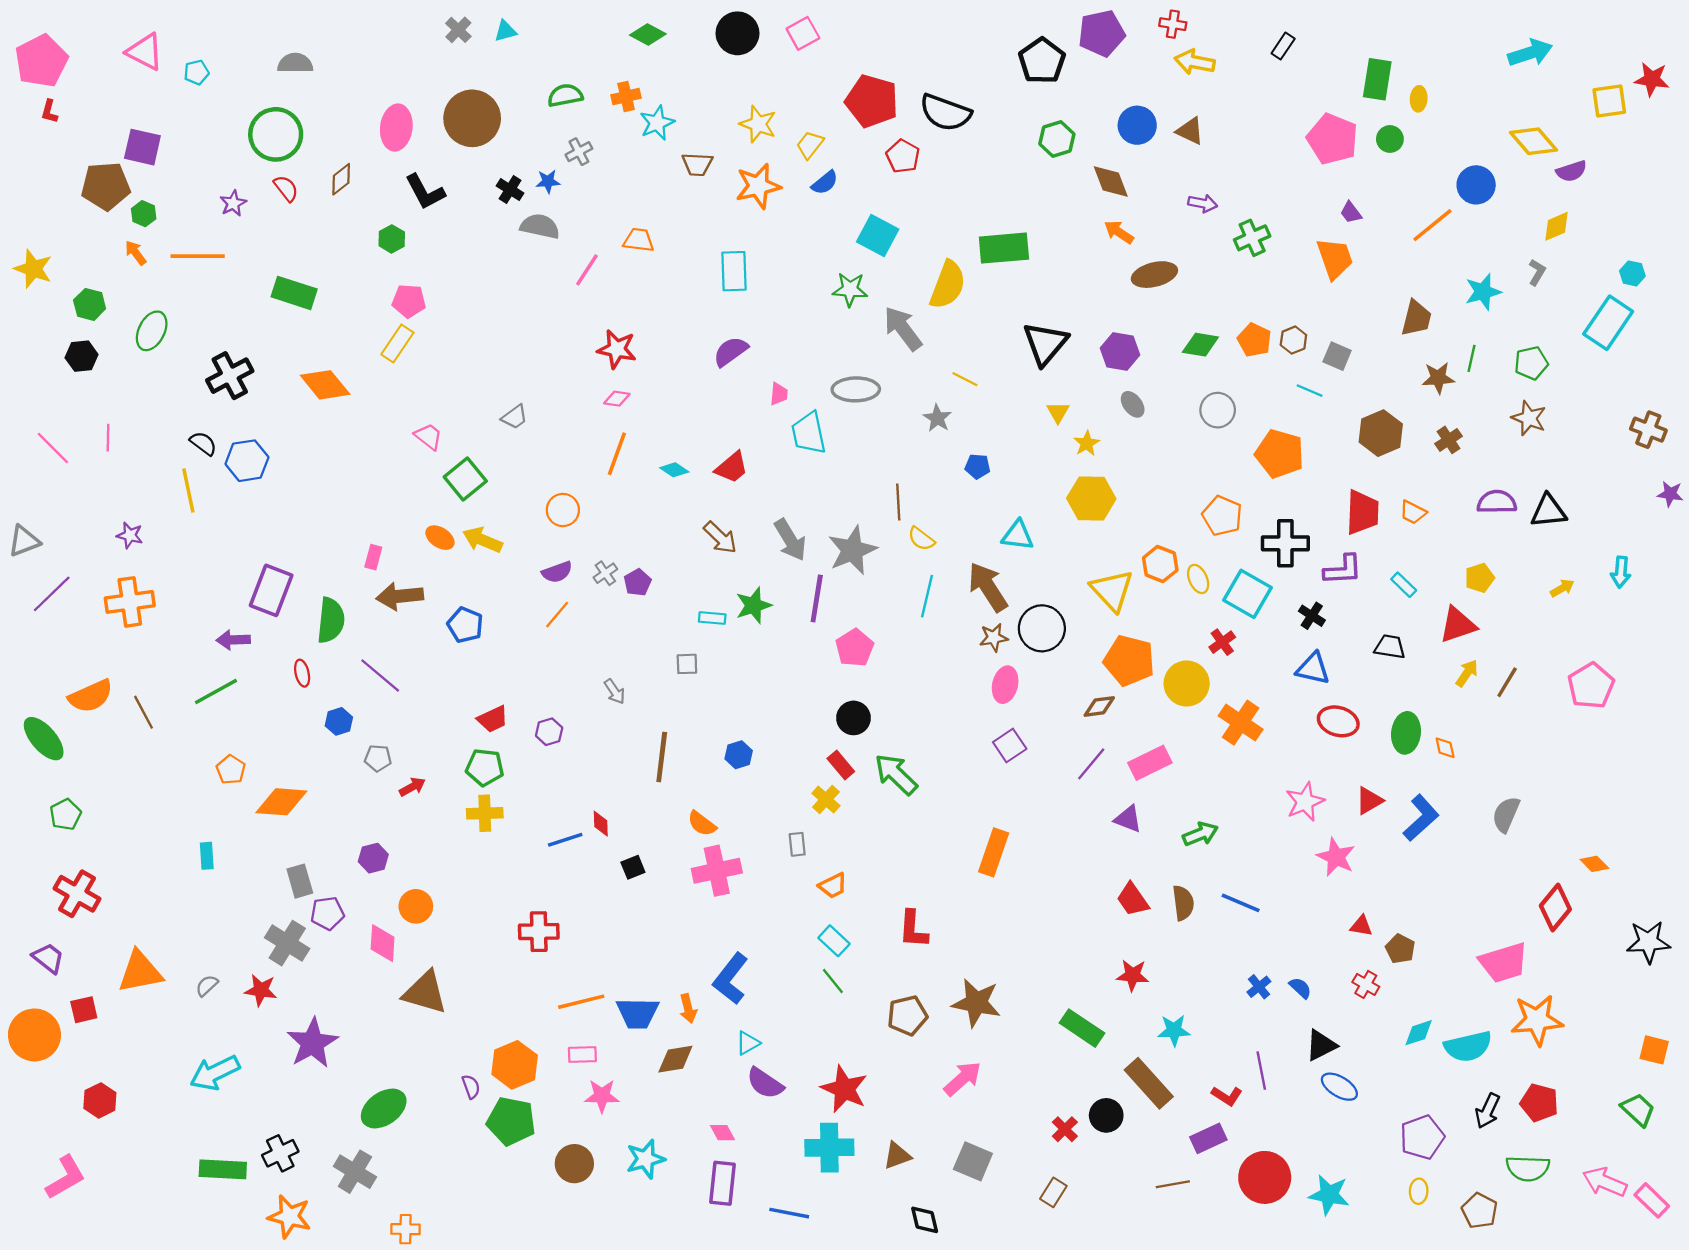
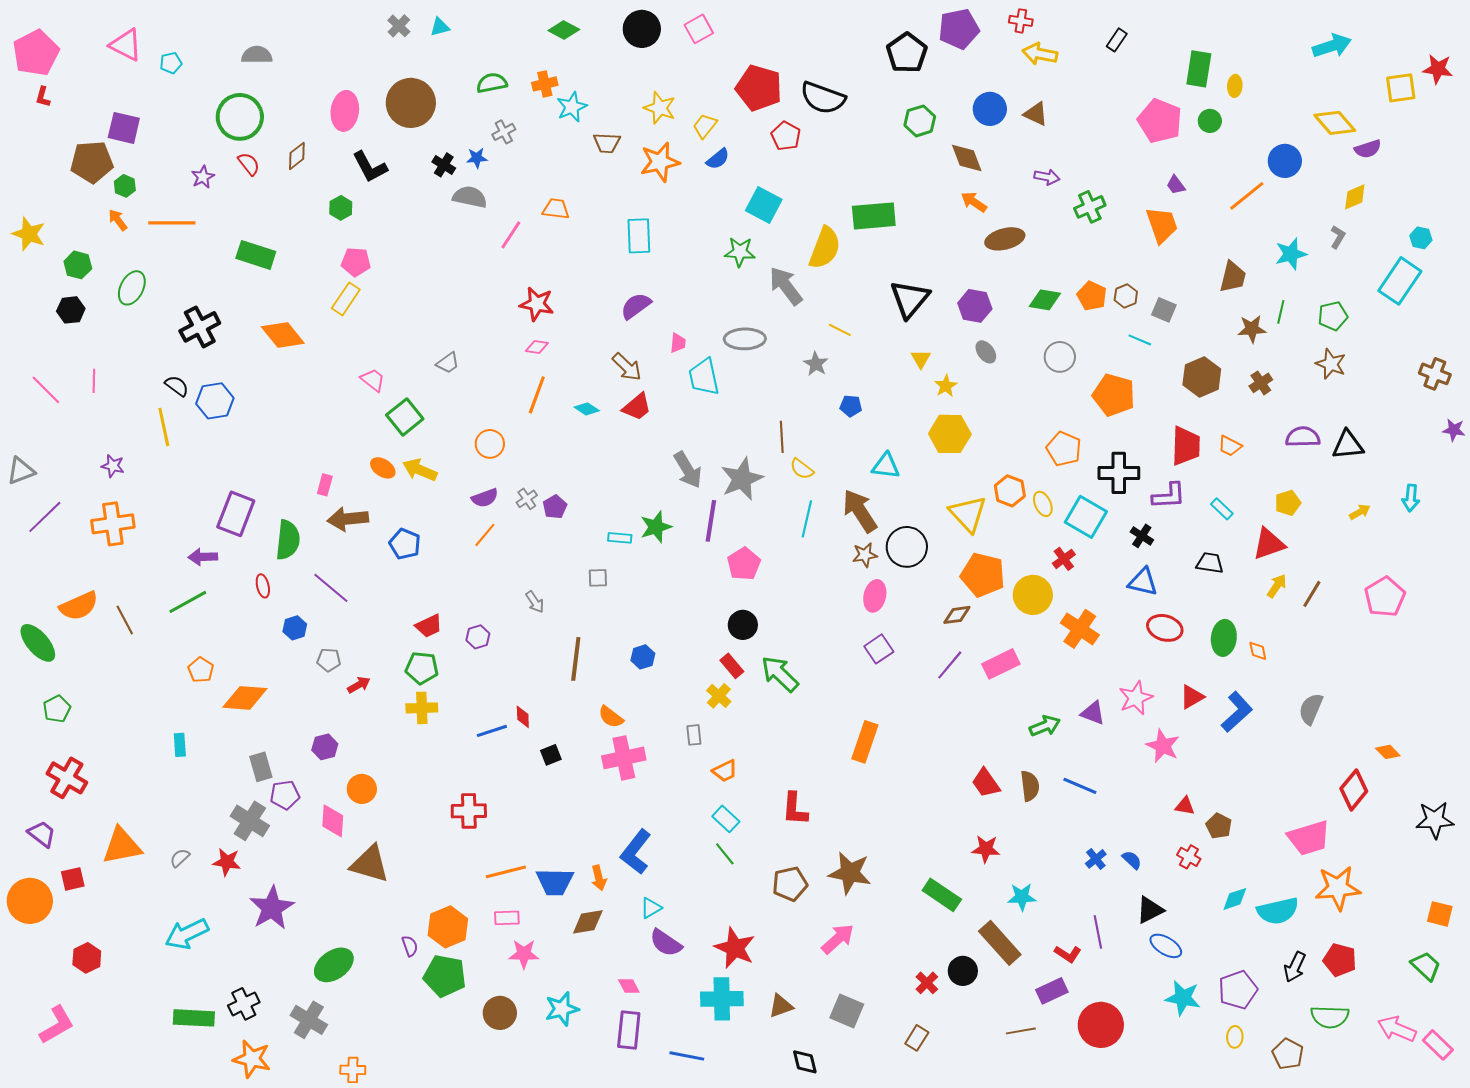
brown arrow: (720, 538) -> (627, 367), moved
purple triangle: (1128, 819) -> (1093, 713), moved
cyan star: (1329, 1195) -> (1183, 998), moved

